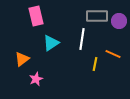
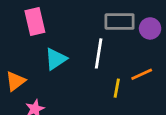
orange line: (113, 54) -> (142, 74), turned -49

